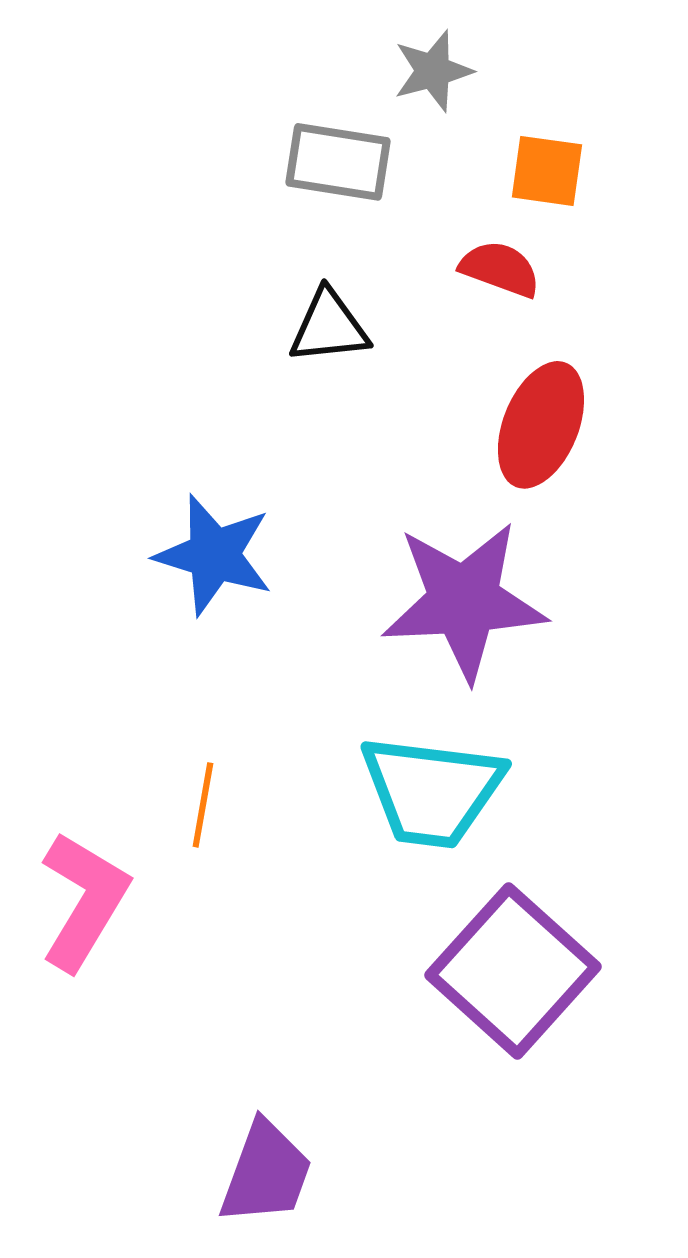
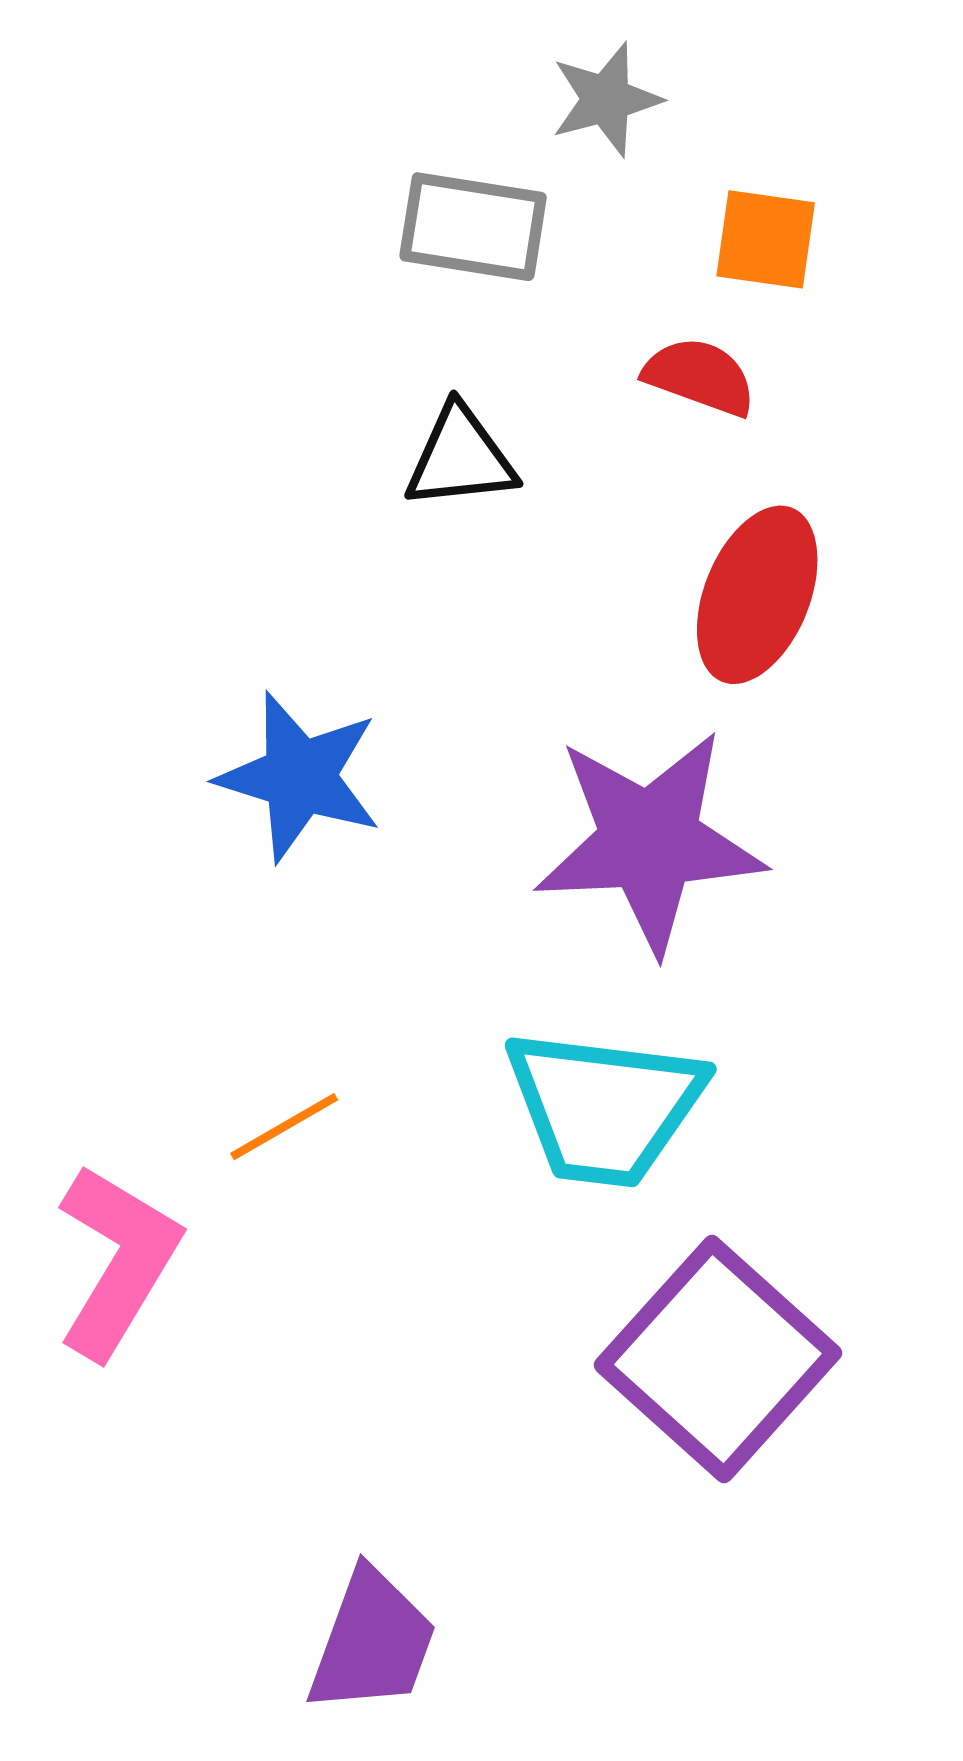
orange line: (203, 805) -> (284, 1127), turned 50

